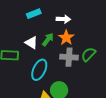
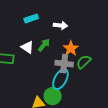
orange star: (66, 38) -> (71, 48), moved
cyan ellipse: (39, 70) -> (60, 79), moved

